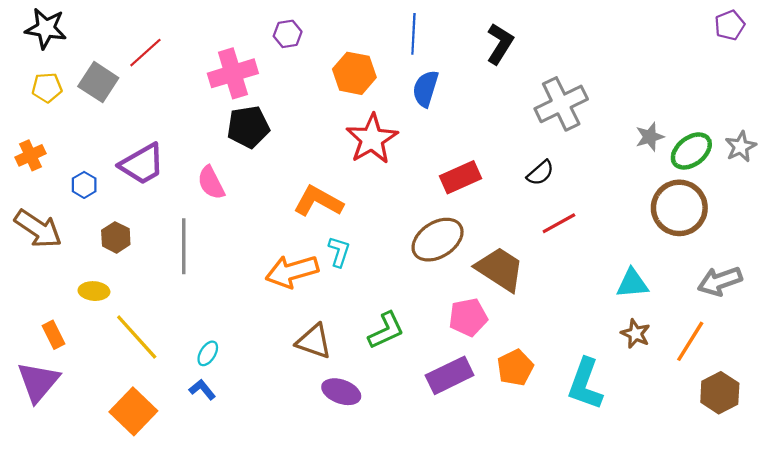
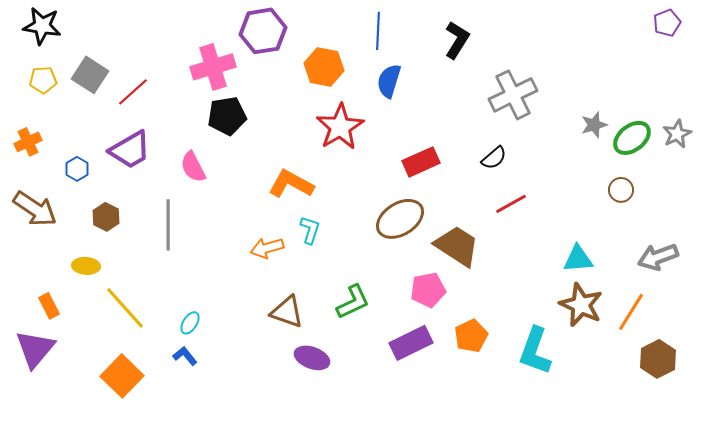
purple hexagon: (288, 34) -> (263, 31), size x1.8
red line: (145, 53) -> (133, 92), moved
brown circle: (679, 208) -> (621, 190), size x0.5
orange arrow: (292, 271) -> (267, 248), size x0.7
brown star: (636, 334) -> (581, 305), size x1.6

